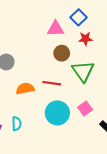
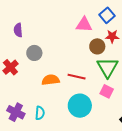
brown circle: (62, 53) -> (97, 46), moved
pink square: (85, 109) -> (107, 91), moved, turned -32

